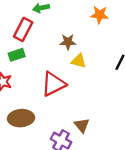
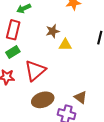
red triangle: (53, 84) -> (35, 71), moved
brown ellipse: (21, 118) -> (43, 100), moved

